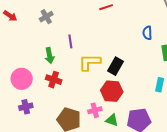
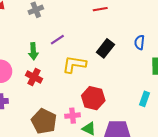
purple line: (70, 41) -> (57, 40), turned 56
black rectangle: (116, 66) -> (105, 48), moved

